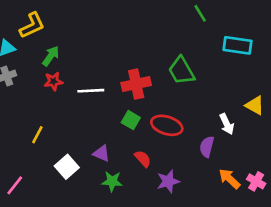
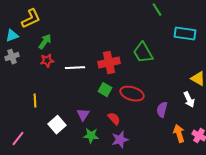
white arrow: (227, 124) -> (189, 100), moved
yellow line: (37, 135) -> (35, 101), turned -32
purple triangle: (101, 153) -> (83, 115), turned 40
orange arrow: (229, 179) -> (179, 134), turned 30
purple star: (168, 181) -> (120, 140), moved

